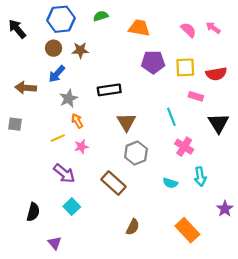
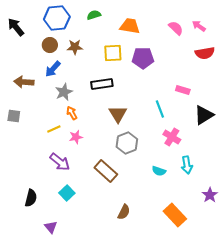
yellow square: (185, 67) -> (113, 53), moved
red semicircle: (216, 74) -> (205, 53), moved
black triangle: (218, 123) -> (204, 115), turned 30

